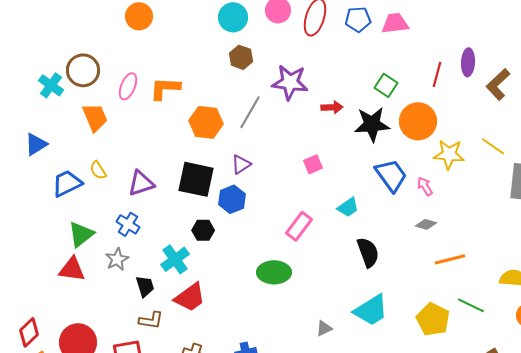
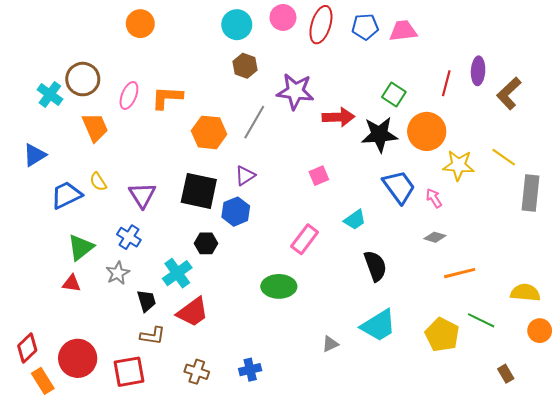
red arrow: (332, 107) -> (338, 117), size x1.4
purple triangle: (141, 183) -> (142, 195), turned -44
red triangle: (72, 269) -> (71, 283), size x0.7

